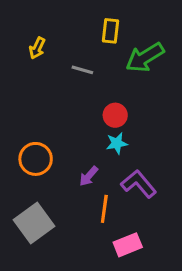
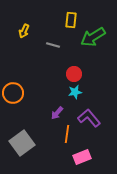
orange circle: (36, 159) -> (13, 93), moved

